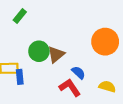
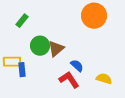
green rectangle: (20, 16) -> (22, 21), moved
orange circle: (105, 42) -> (94, 16), moved

